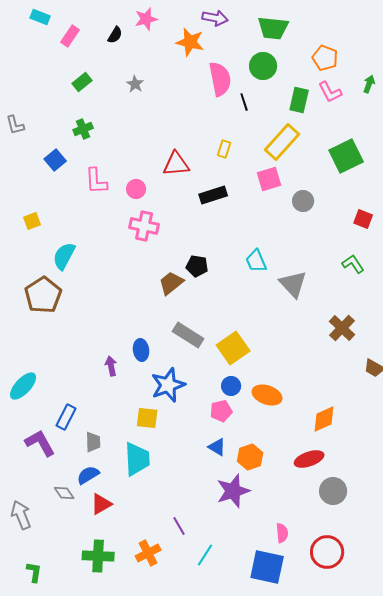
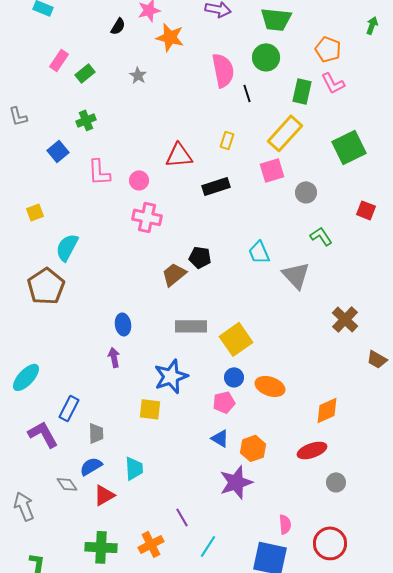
pink rectangle: (70, 36) -> (59, 60), moved
orange star: (190, 42) -> (170, 37), moved
green arrow: (369, 84) -> (372, 25), moved
green L-shape: (353, 264) -> (321, 236), moved
gray rectangle: (188, 335) -> (191, 326), turned -32
blue ellipse: (141, 350) -> (123, 324), moved
cyan trapezoid: (137, 459) -> (134, 468), moved, size x0.7
gray circle: (333, 491) -> (336, 482), size x0.7

